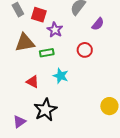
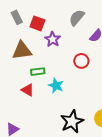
green rectangle: (47, 53) -> (38, 72), moved
black star: (45, 110) -> (72, 122), moved

